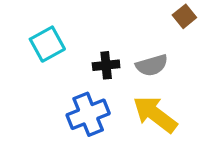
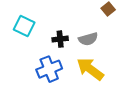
cyan square: (47, 44) -> (24, 26), turned -35

